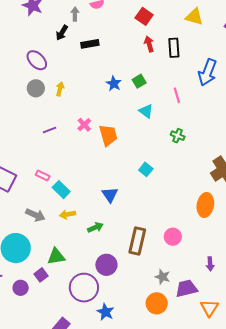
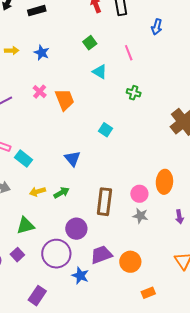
blue arrow: (207, 72) -> (157, 27), size x0.6
blue star: (114, 84) -> (42, 53), moved
yellow arrow: (60, 89) -> (12, 51), moved, turned 80
orange ellipse: (205, 205) -> (164, 182), moved
yellow arrow: (68, 214) -> (37, 192), moved
purple square: (41, 275) -> (17, 255), moved
gray star: (163, 277) -> (140, 216), moved
purple trapezoid: (186, 288) -> (101, 255), moved

